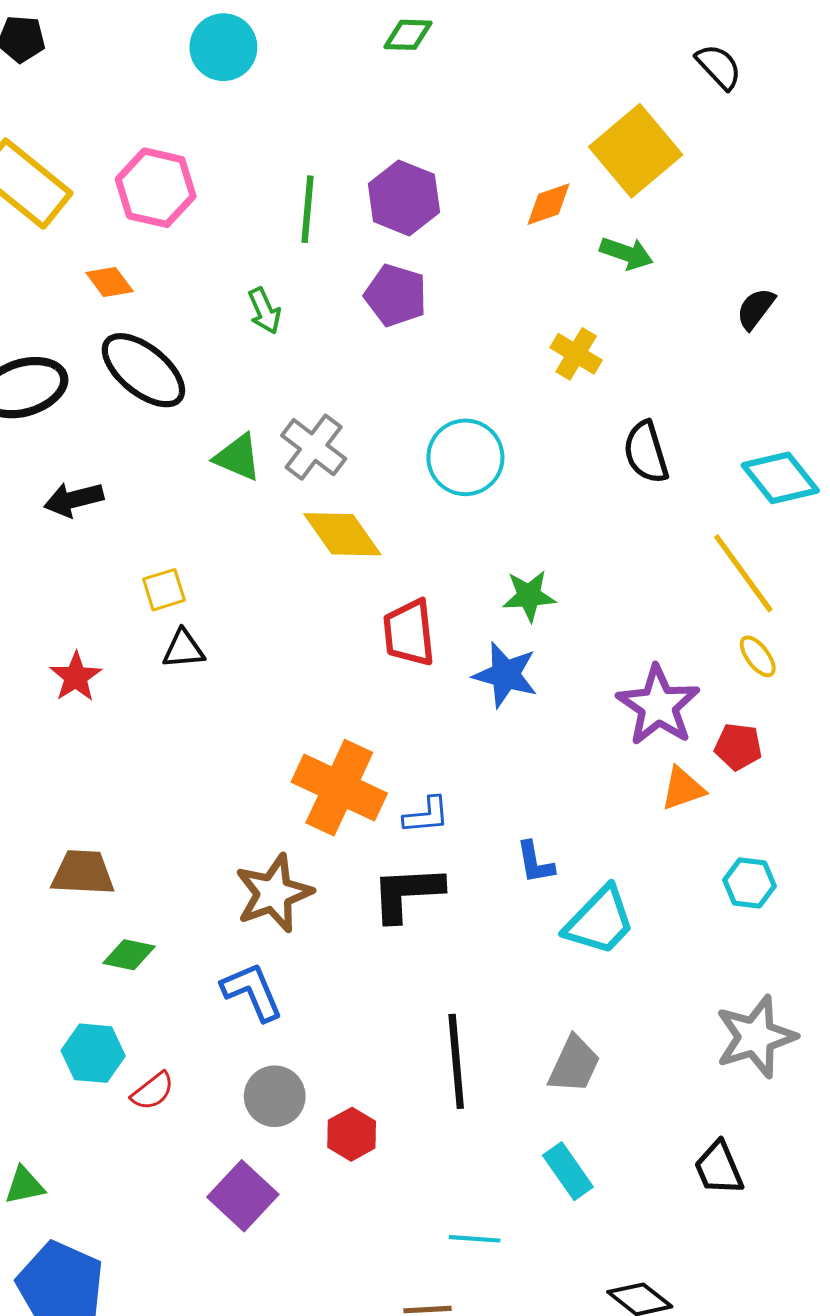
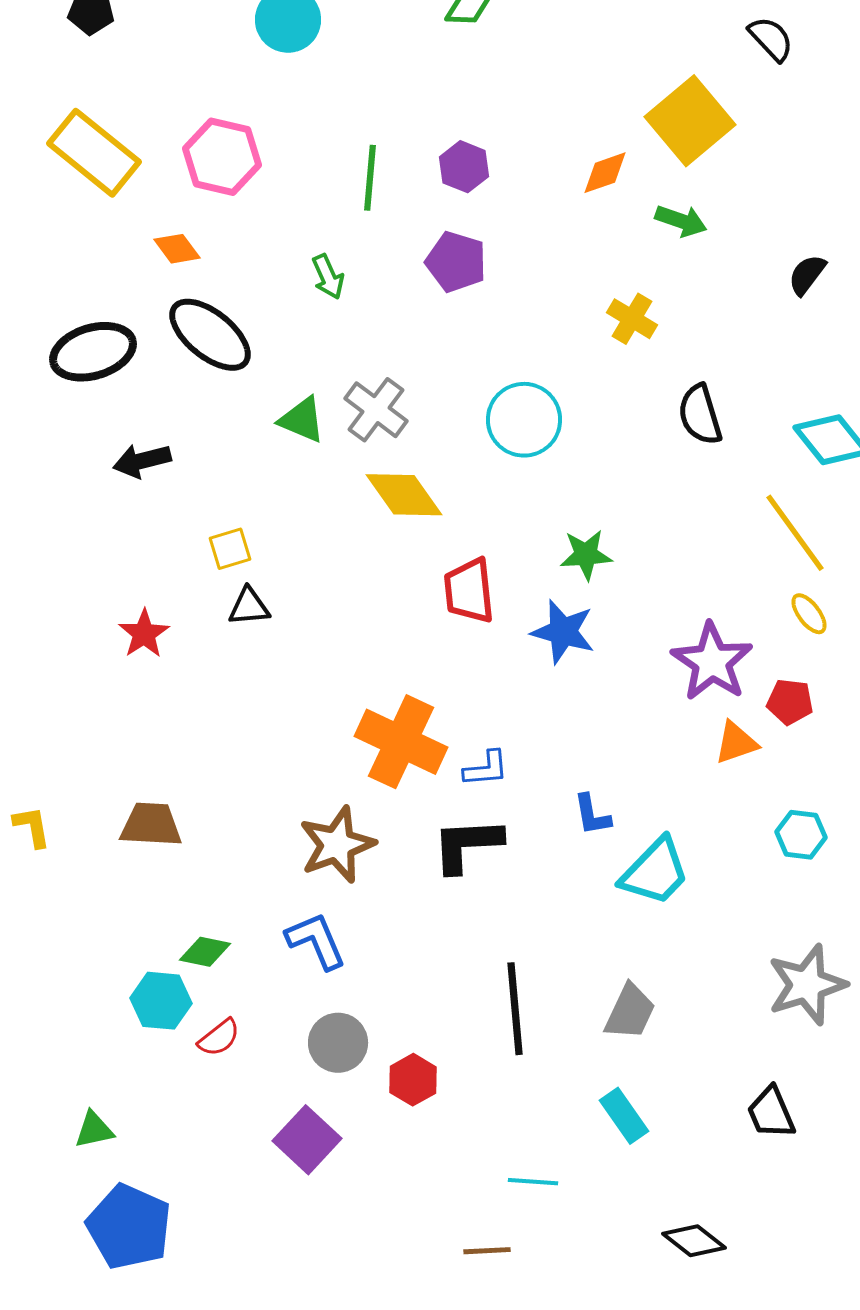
purple hexagon: (404, 198) -> (464, 167), size x0.7
green diamond: (129, 955) -> (205, 952), moved

